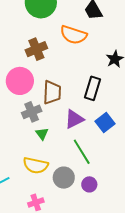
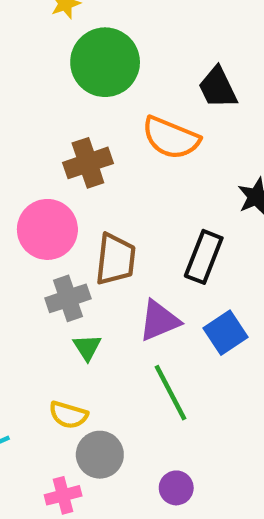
yellow semicircle: (36, 165) -> (68, 415), size x0.7
gray circle: (64, 178) -> (100, 455), moved
purple circle: (89, 184) -> (176, 488), moved

